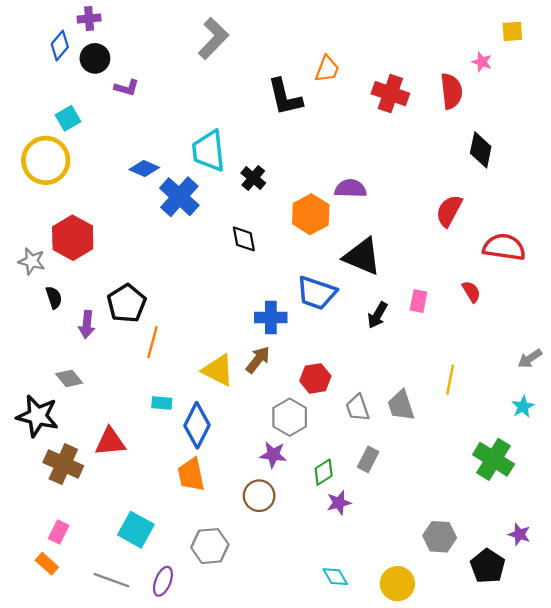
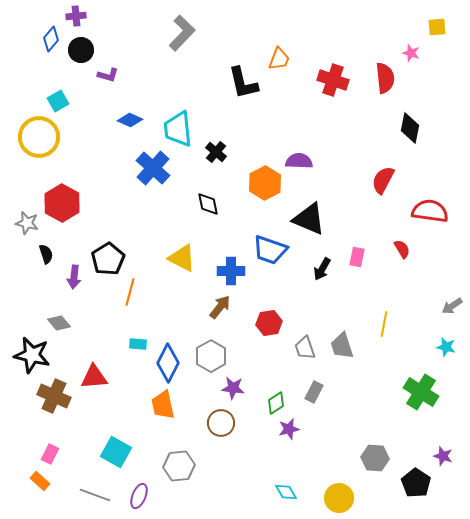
blue diamond: (144, 169) -> (130, 120), moved
yellow triangle: (218, 370) -> (182, 258), moved
cyan star: (523, 407) -> (446, 347), turned -30
gray hexagon: (290, 417) -> (211, 356), moved

